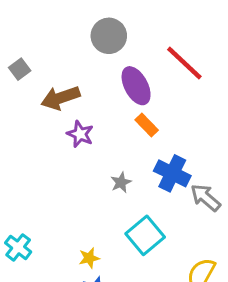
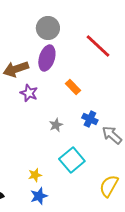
purple ellipse: (136, 86) -> (47, 58), moved, turned 45
blue cross: (172, 173) -> (90, 119), size x0.7

